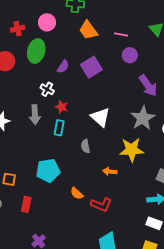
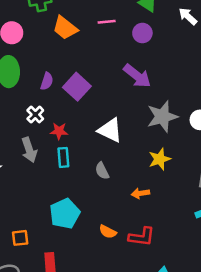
purple circle: (130, 55) -> (142, 33), moved
purple square: (91, 67) -> (77, 87), moved
purple arrow: (148, 86) -> (137, 76), moved
white cross: (47, 89) -> (35, 115), turned 32
gray star: (143, 118) -> (162, 117), turned 30
yellow star: (132, 150) -> (160, 159), size x0.7

